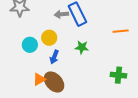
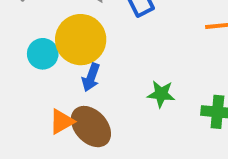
yellow circle: (49, 38) -> (81, 40), size x1.6
green star: (82, 47) -> (161, 94), moved

